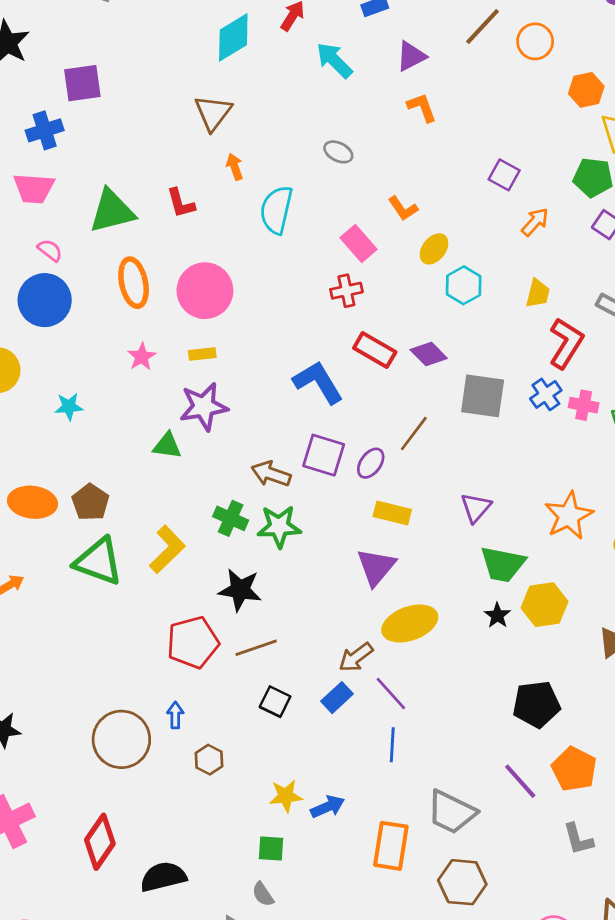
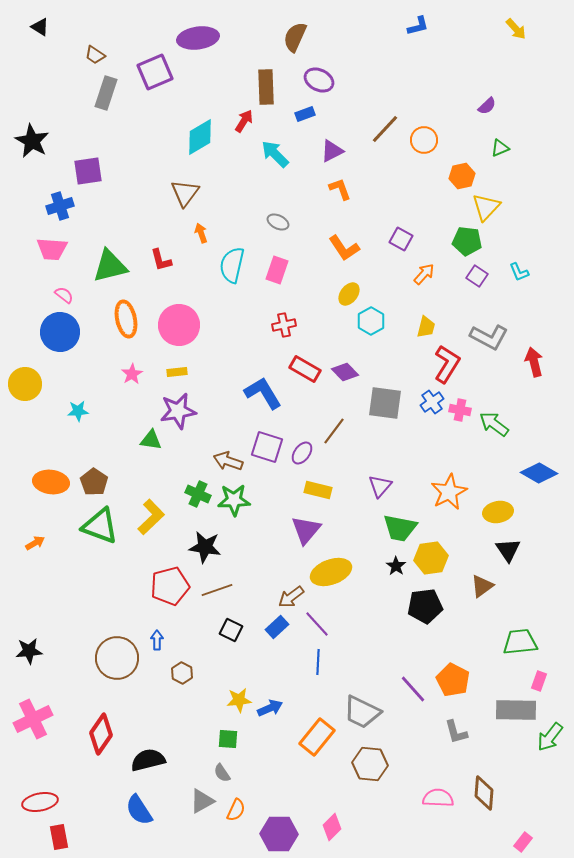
orange L-shape: (403, 208) -> (344, 248), moved, size x1.4
pink rectangle: (359, 244) -> (277, 270), moved, turned 60
black pentagon: (536, 704) -> (425, 606), moved
orange rectangle: (391, 846) -> (317, 737), turned 30

